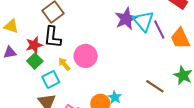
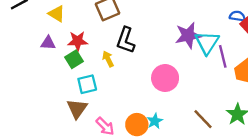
black L-shape: (53, 37) -> (126, 40), moved
pink circle: (86, 56) -> (165, 78), moved
yellow arrow: (64, 64) -> (108, 59), moved

